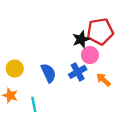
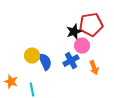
yellow circle: (15, 69) -> (32, 56), moved
orange arrow: (103, 80) -> (94, 68), turned -152

